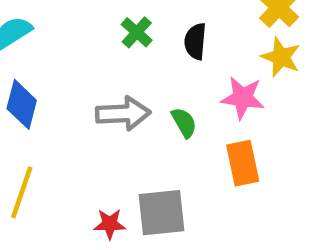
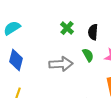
green semicircle: (184, 123) -> (88, 55), moved

